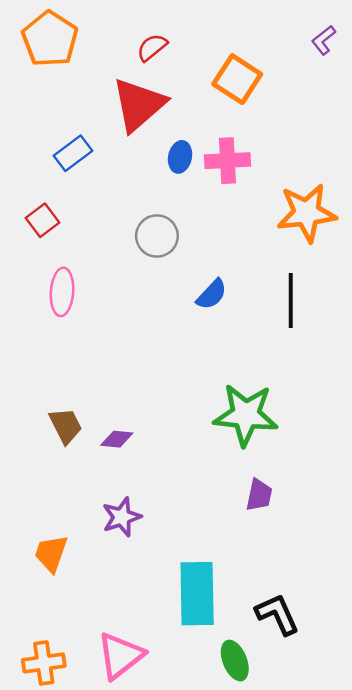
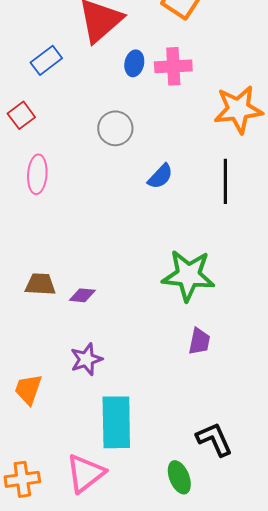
brown trapezoid: (66, 426) -> (40, 284), turned -60
cyan rectangle: (197, 594) -> (116, 422), moved

